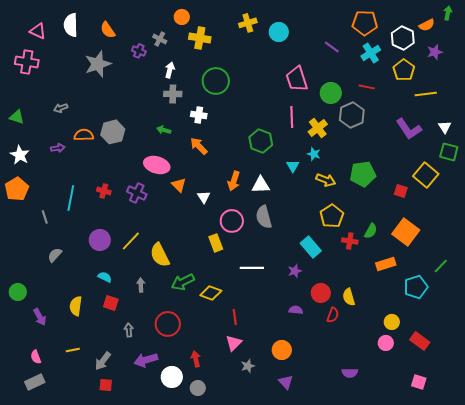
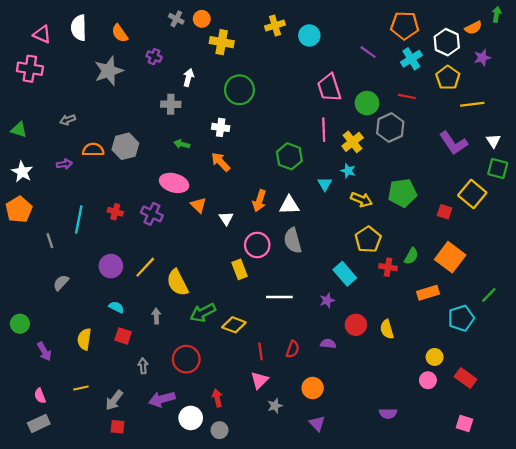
gray cross: (160, 39) -> (176, 19), moved
gray cross: (173, 94) -> (171, 104), moved
red semicircle: (333, 315) -> (293, 349), moved

